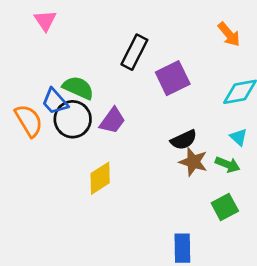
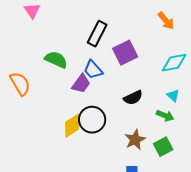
blue trapezoid: (55, 101) -> (93, 70), moved
black circle: (73, 119) -> (92, 120), moved
brown star: (193, 162) -> (135, 140), moved, turned 30

